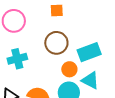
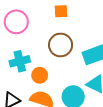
orange circle: (69, 69) -> (40, 75), moved

